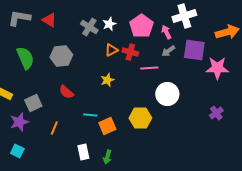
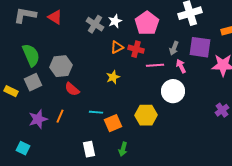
pink arrow: (166, 32) -> (181, 66), moved
gray arrow: (168, 51) -> (174, 48), turned -32
gray hexagon: (61, 56) -> (61, 66), moved
gray square: (33, 103) -> (33, 82), moved
purple star: (19, 122) -> (38, 119), moved
orange line: (54, 128) -> (60, 116), moved
green arrow: (107, 157) -> (123, 149), moved

